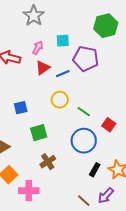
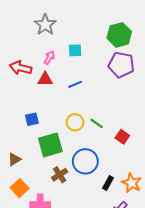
purple pentagon: (86, 59) -> (121, 65), moved
red triangle: (43, 68) -> (45, 79), moved, turned 35
yellow circle: (60, 100) -> (75, 122), moved
green square: (39, 133) -> (50, 145), size x1.4
blue circle: (84, 141) -> (85, 161), moved

